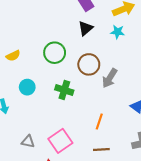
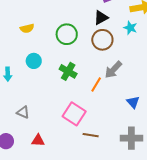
brown circle: (89, 64) -> (102, 40), moved
orange line: (99, 122) -> (96, 84), moved
pink square: (60, 141) -> (74, 114), moved, turned -35

